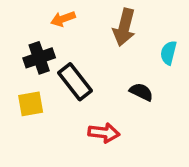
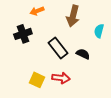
black rectangle: (75, 82) -> (58, 48), moved
yellow square: (31, 104) -> (37, 80), moved, turned 35

